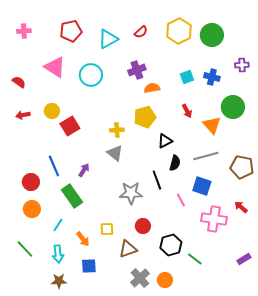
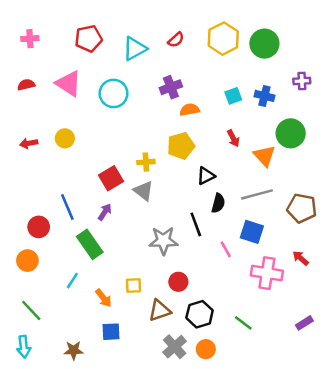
red semicircle: (19, 82) -> (26, 85), moved, turned -48
red square: (70, 126) -> (111, 178), moved
orange circle: (32, 209) -> (27, 261), moved
black hexagon: (171, 245) -> (200, 314), moved
cyan arrow: (58, 254) -> (24, 347), moved

